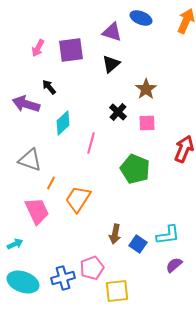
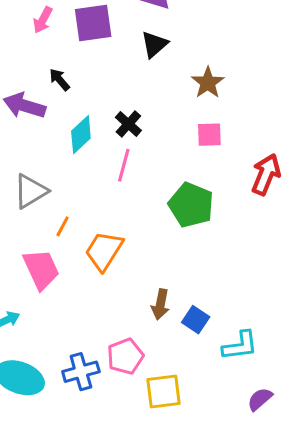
black cross: (118, 112) -> (128, 124), moved
gray triangle: (30, 160) -> (30, 191), turned -50
cyan L-shape: (168, 235) -> (240, 346), moved
purple semicircle: (174, 265) -> (260, 399), moved

